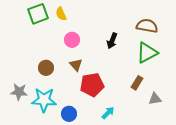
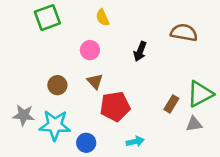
yellow semicircle: (61, 14) -> (102, 18), moved
green triangle: (147, 53) -> (200, 94), moved
cyan arrow: (108, 113) -> (135, 142), turned 32

